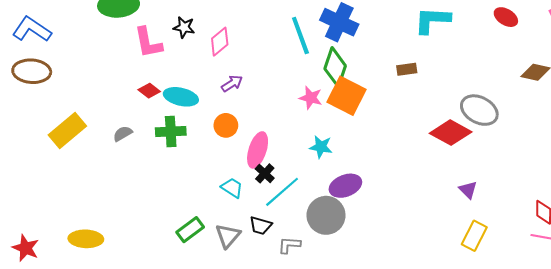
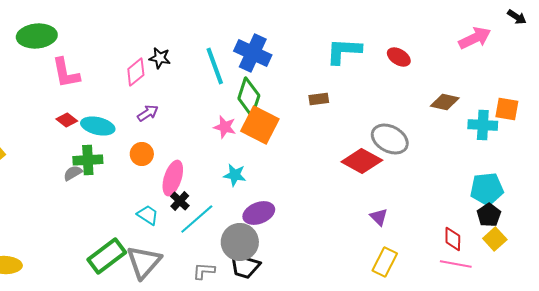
red ellipse: (506, 17) -> (399, 57), moved
black star: (184, 27) -> (160, 58), moved
gray semicircle: (123, 134) -> (73, 173), moved
black trapezoid: (261, 226) -> (245, 266), moved, size x1.4
green rectangle: (190, 230) -> (107, 256), size x1.4
gray triangle: (228, 236) -> (144, 262), size x1.4

